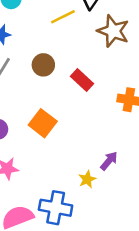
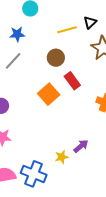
brown circle: (43, 65) -> (56, 58), moved
orange square: (43, 123) -> (49, 94), moved

